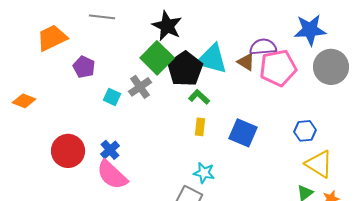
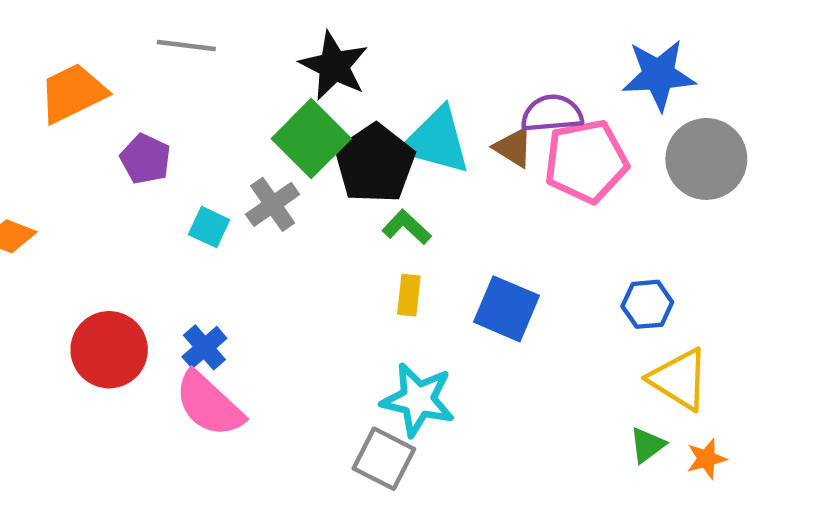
cyan star: (204, 173) -> (418, 400), size x1.5

